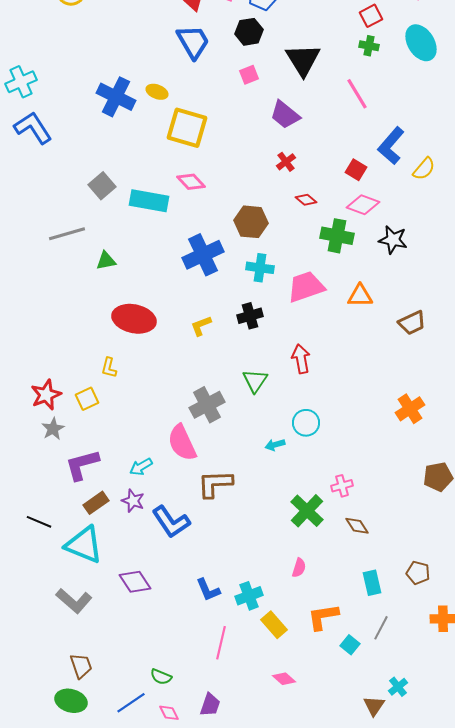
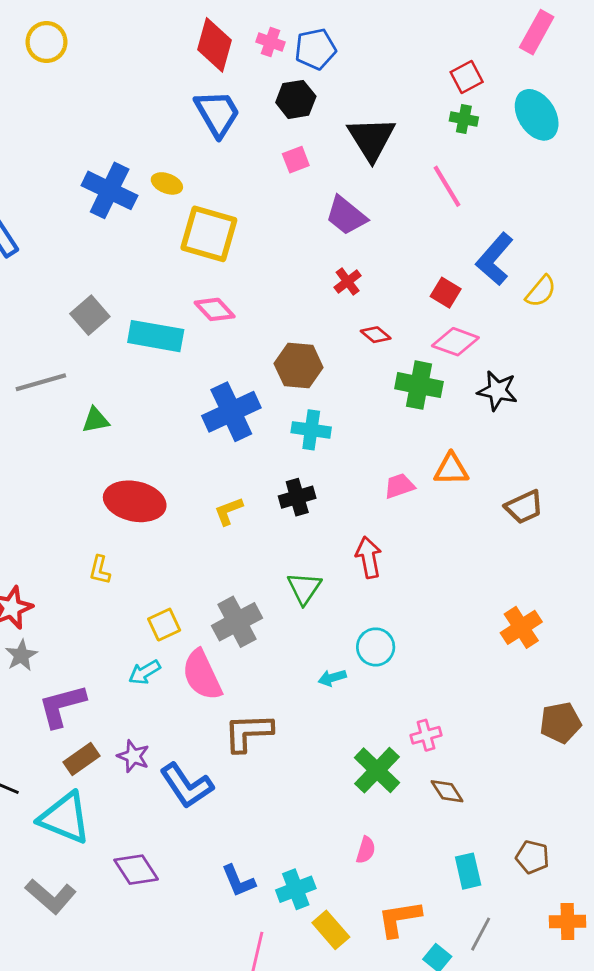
pink trapezoid: (306, 287) -> (399, 486), moved, size x0.6
yellow square: (87, 399) -> (164, 625), moved
cyan arrow: (141, 467) -> (145, 672), moved

